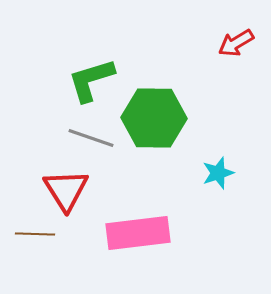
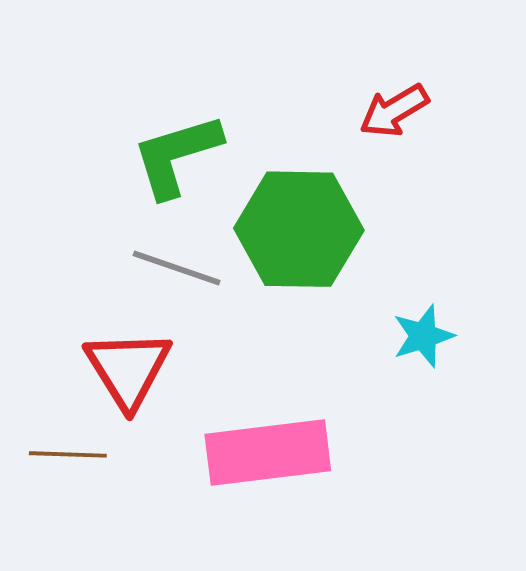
red arrow: (236, 43) -> (394, 111), moved

